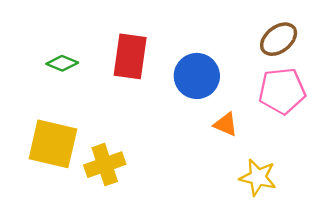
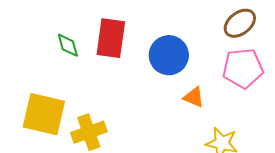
green diamond: (62, 63) -> (68, 45), moved, turned 52

